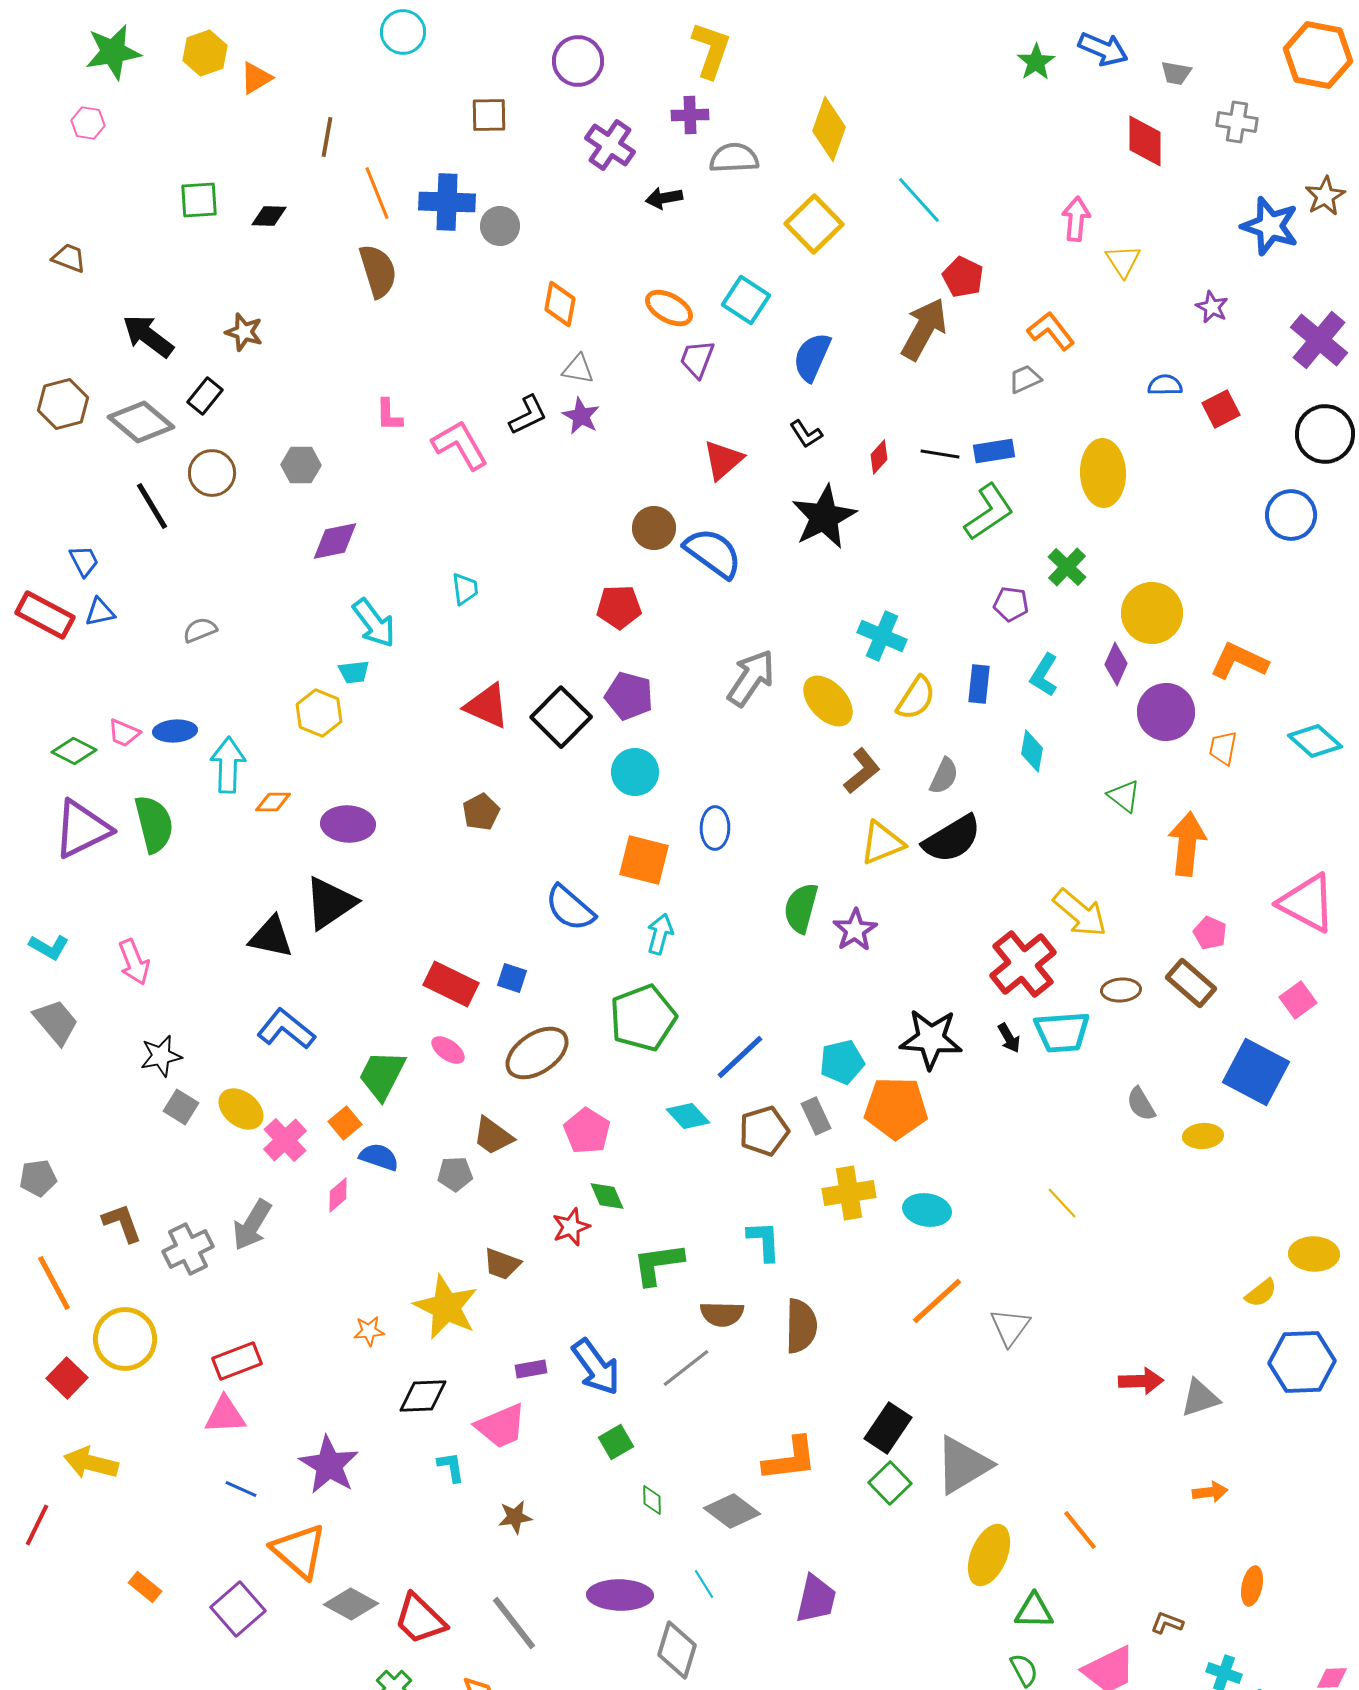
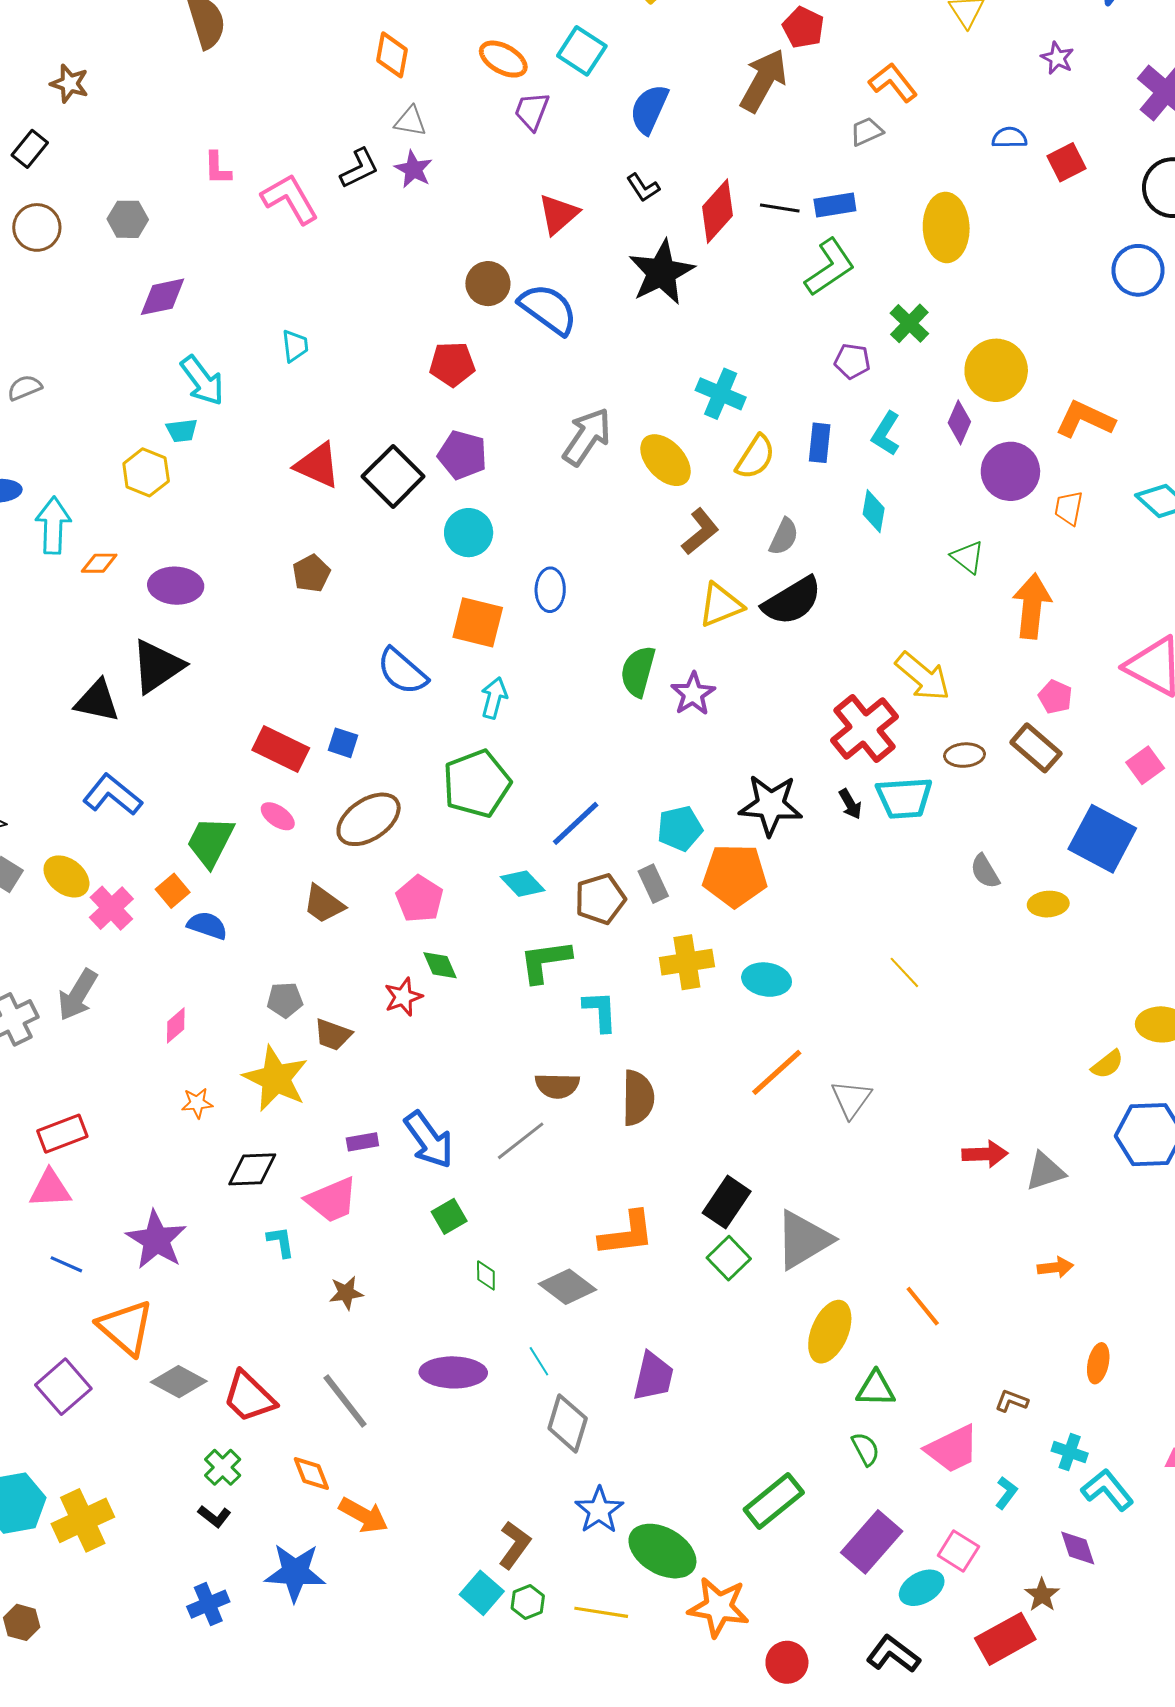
red diamond: (879, 457) -> (718, 211), size x1.8
gray pentagon: (455, 1174) -> (285, 1000), moved
pink diamond: (338, 1195) -> (176, 1025), moved
green L-shape: (658, 1264) -> (545, 961), moved
gray diamond: (677, 1650) -> (568, 1423), moved

